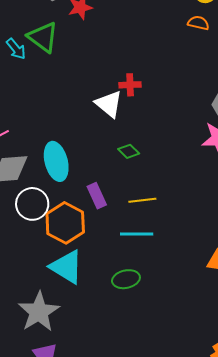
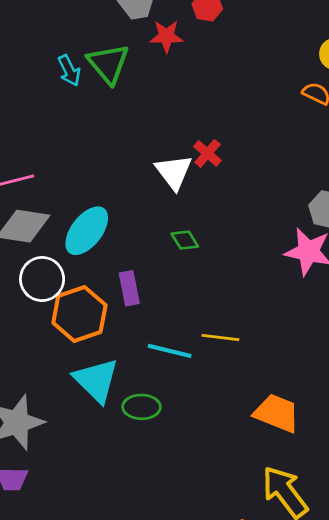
red cross: (130, 85) -> (208, 153), turned 30
cyan ellipse: (56, 161) -> (87, 231), turned 39
yellow line: (142, 200) -> (220, 337), moved
cyan triangle: (67, 267) -> (96, 380), moved

